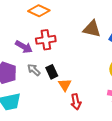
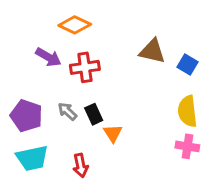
purple arrow: (24, 47) -> (48, 57), moved
red arrow: (76, 102) -> (81, 165), moved

